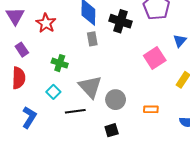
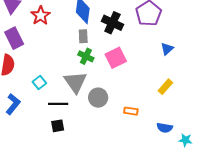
purple rectangle: (22, 50) -> (14, 38), size x1.5
pink square: (155, 58) -> (116, 58), moved
green cross: (60, 63) -> (86, 56), moved
black square: (112, 130) -> (58, 126), moved

